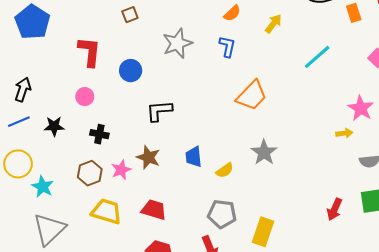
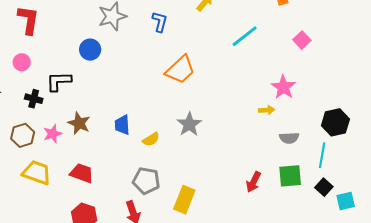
blue circle: (131, 71) -> (90, 50), moved
black L-shape: (159, 111) -> (59, 81), moved

